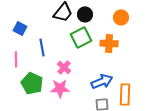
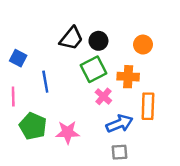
pink cross: (64, 67) -> (103, 96), moved
orange rectangle: (125, 94) -> (148, 106), moved

